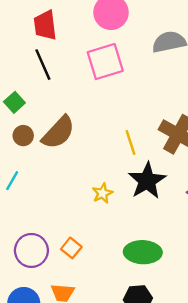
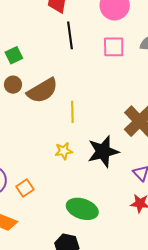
pink square: (105, 62) -> (114, 47), moved, size x0.7
black line: (43, 65) -> (70, 35), moved
yellow line: (131, 142) -> (72, 112), moved

